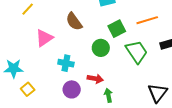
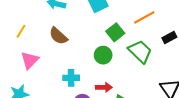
brown semicircle: (74, 22) -> (58, 36), moved
pink triangle: (44, 38) -> (30, 60), moved

